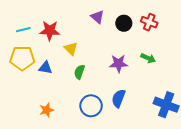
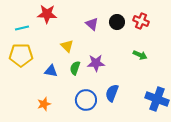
purple triangle: (97, 17) -> (92, 24), moved
red star: (50, 31) -> (47, 14), moved
purple star: (119, 63) -> (96, 63), moved
blue triangle: (46, 68) -> (51, 71), moved

